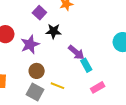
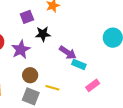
purple square: (39, 13) -> (27, 17), turned 32
cyan rectangle: (86, 65) -> (79, 64), turned -32

